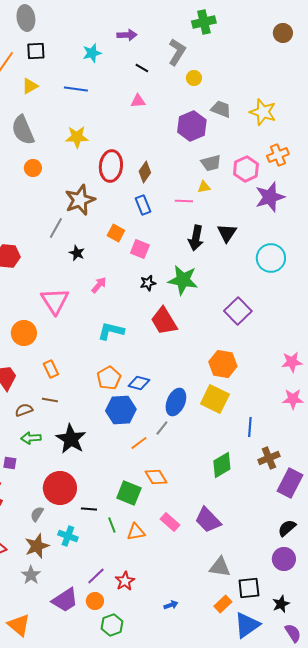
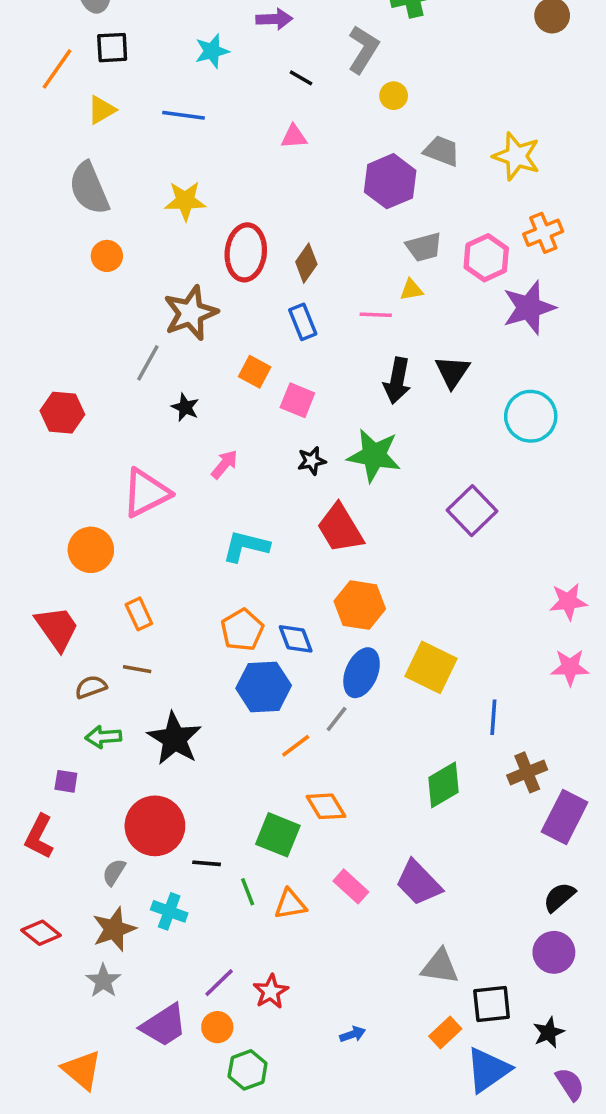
pink triangle: (55, 301) -> (146, 493), turned 36
orange hexagon: (223, 364) -> (360, 605), moved
blue diamond: (139, 383) -> (296, 639), turned 55

